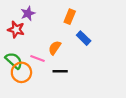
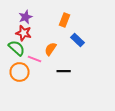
red star: (16, 30) -> (24, 33), moved
green semicircle: (14, 61) -> (17, 48), moved
black line: (60, 71) -> (64, 71), moved

